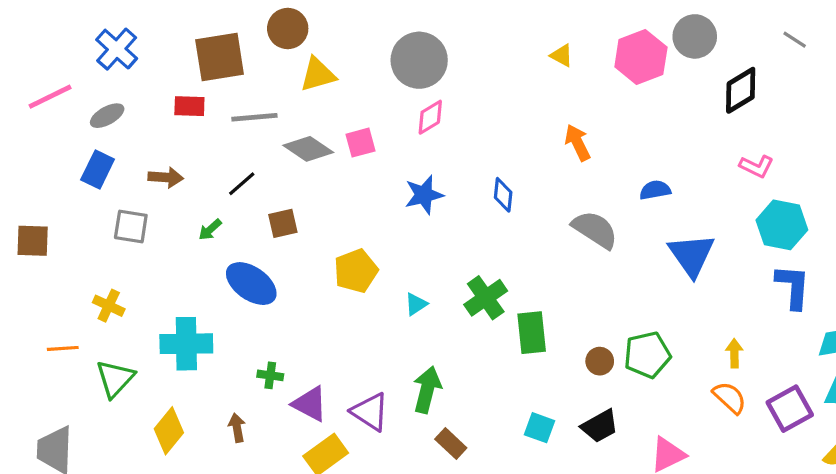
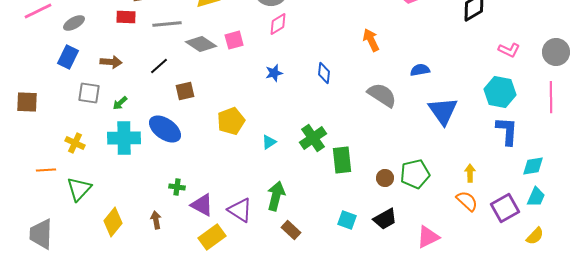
pink L-shape: (757, 166) -> (509, 50), moved
blue star: (424, 195) -> (274, 73), size x0.7
green arrow: (210, 230) -> (120, 103), moved
cyan cross: (186, 344) -> (124, 138), moved

